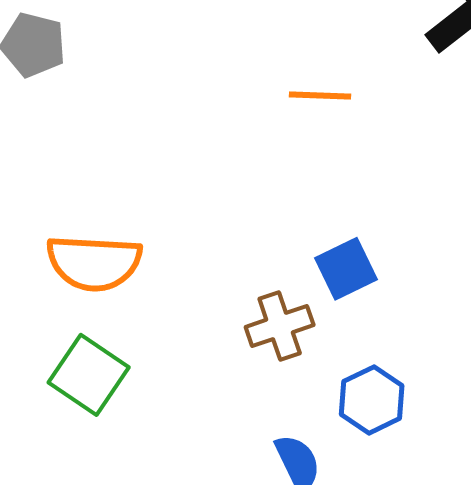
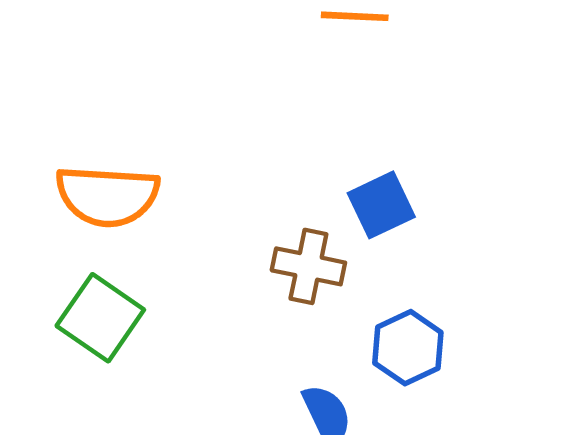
brown cross: (280, 326) -> (308, 266), turned 30

